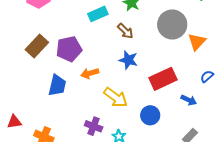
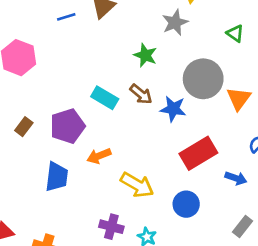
cyan rectangle: (98, 14) -> (105, 98), moved, turned 60
brown rectangle: (37, 46) -> (24, 127), size x0.6
blue star: (128, 60) -> (173, 109), moved

